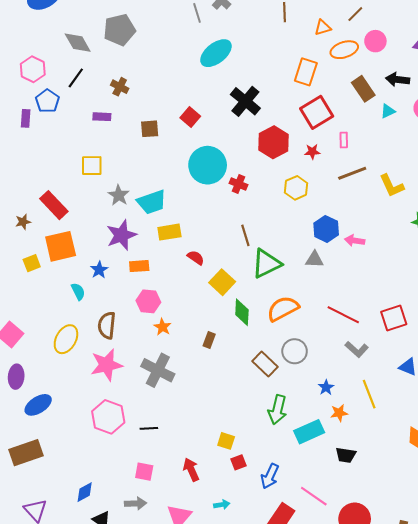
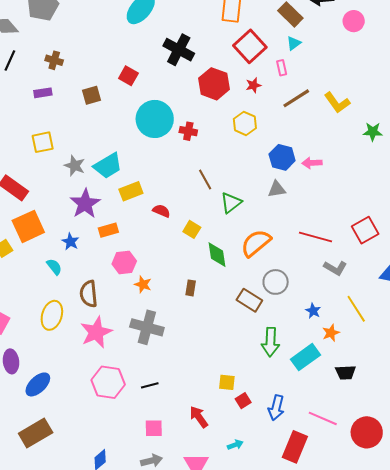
cyan triangle: (388, 111) -> (294, 43), moved
green triangle: (266, 264) -> (231, 203), size x0.7
yellow square: (222, 282) -> (192, 229), size x0.7

